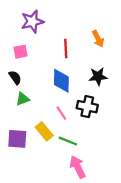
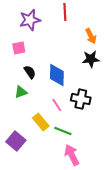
red line: (66, 48) -> (65, 12), moved
black star: (98, 76) -> (91, 59), moved
black semicircle: (15, 77) -> (30, 72), moved
purple square: (17, 139) -> (16, 141), moved, turned 36

